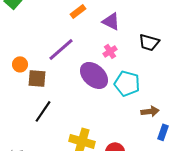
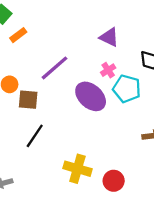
orange rectangle: (78, 11) -> (18, 35), moved
cyan pentagon: (127, 83) -> (127, 89), moved

